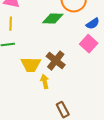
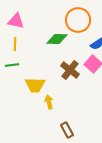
brown cross: (56, 61) -> (70, 70), moved

